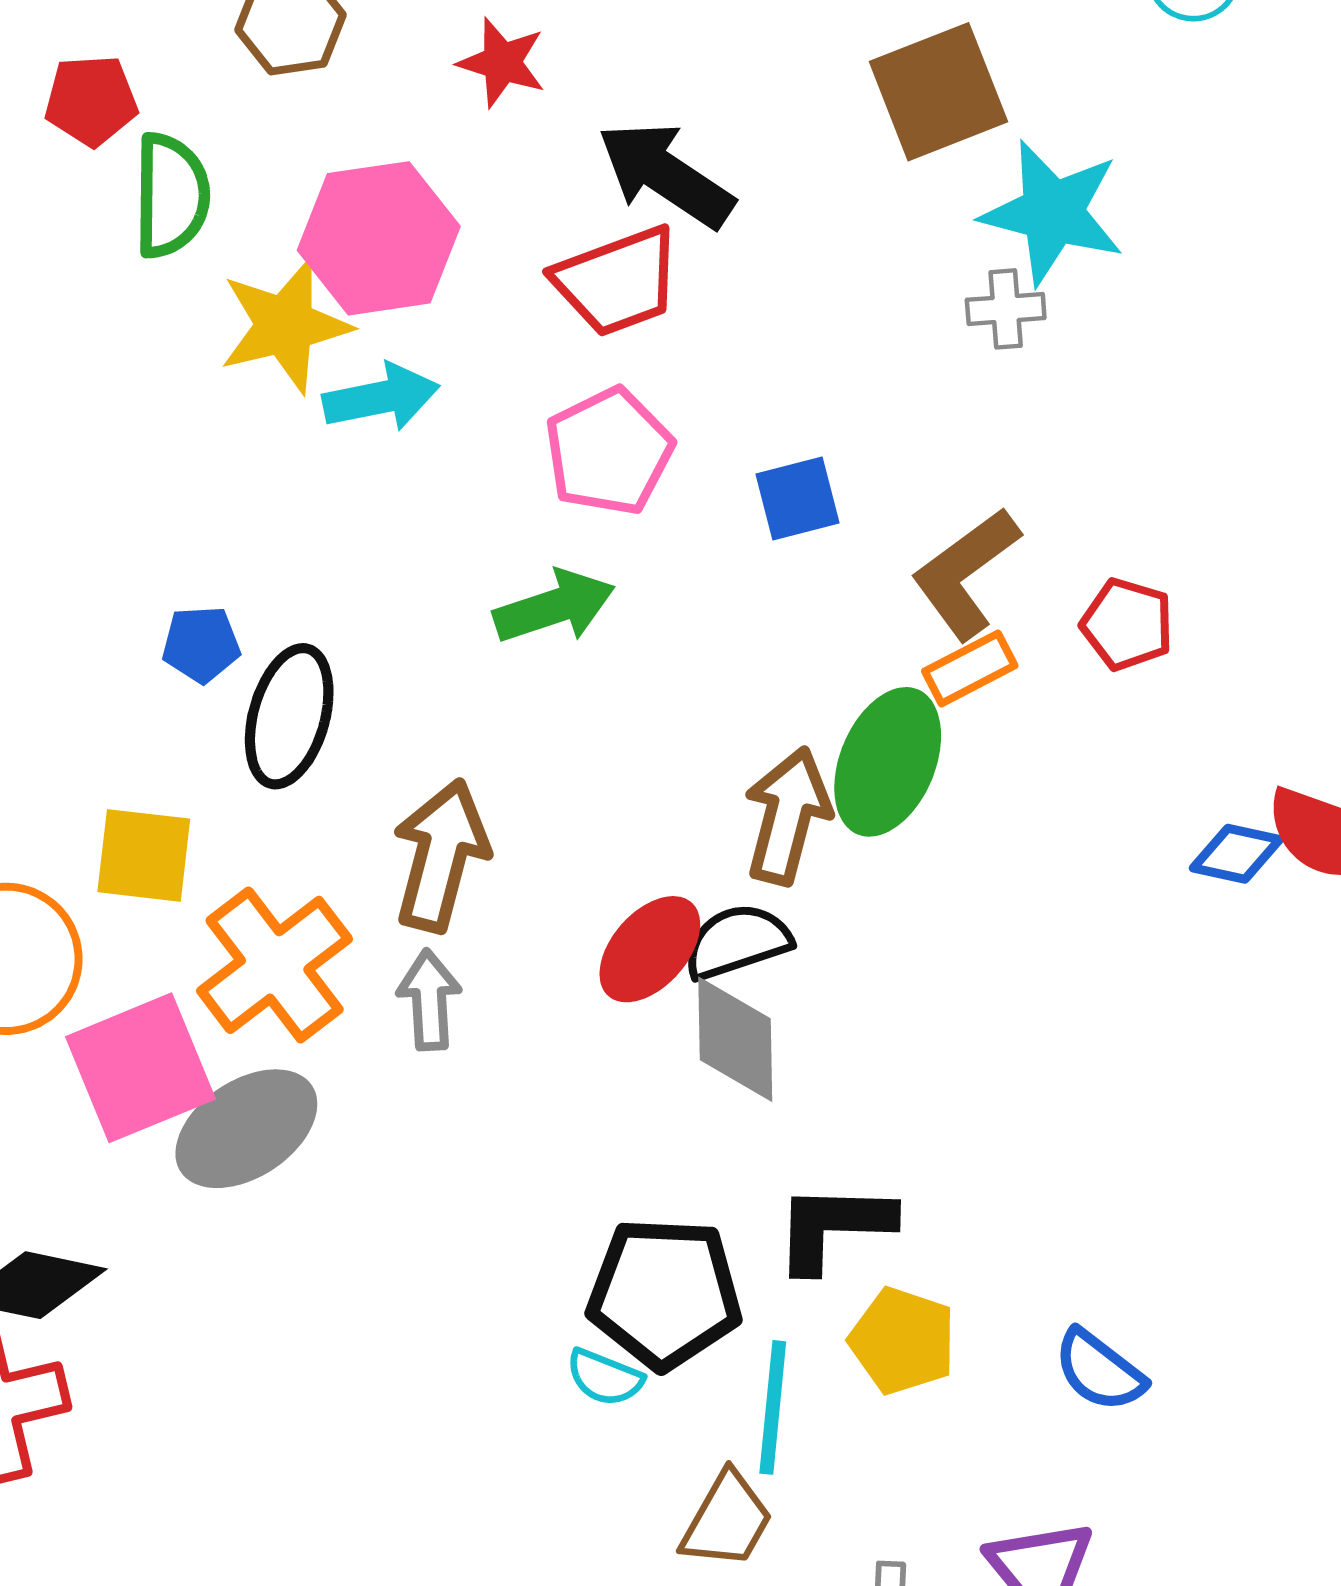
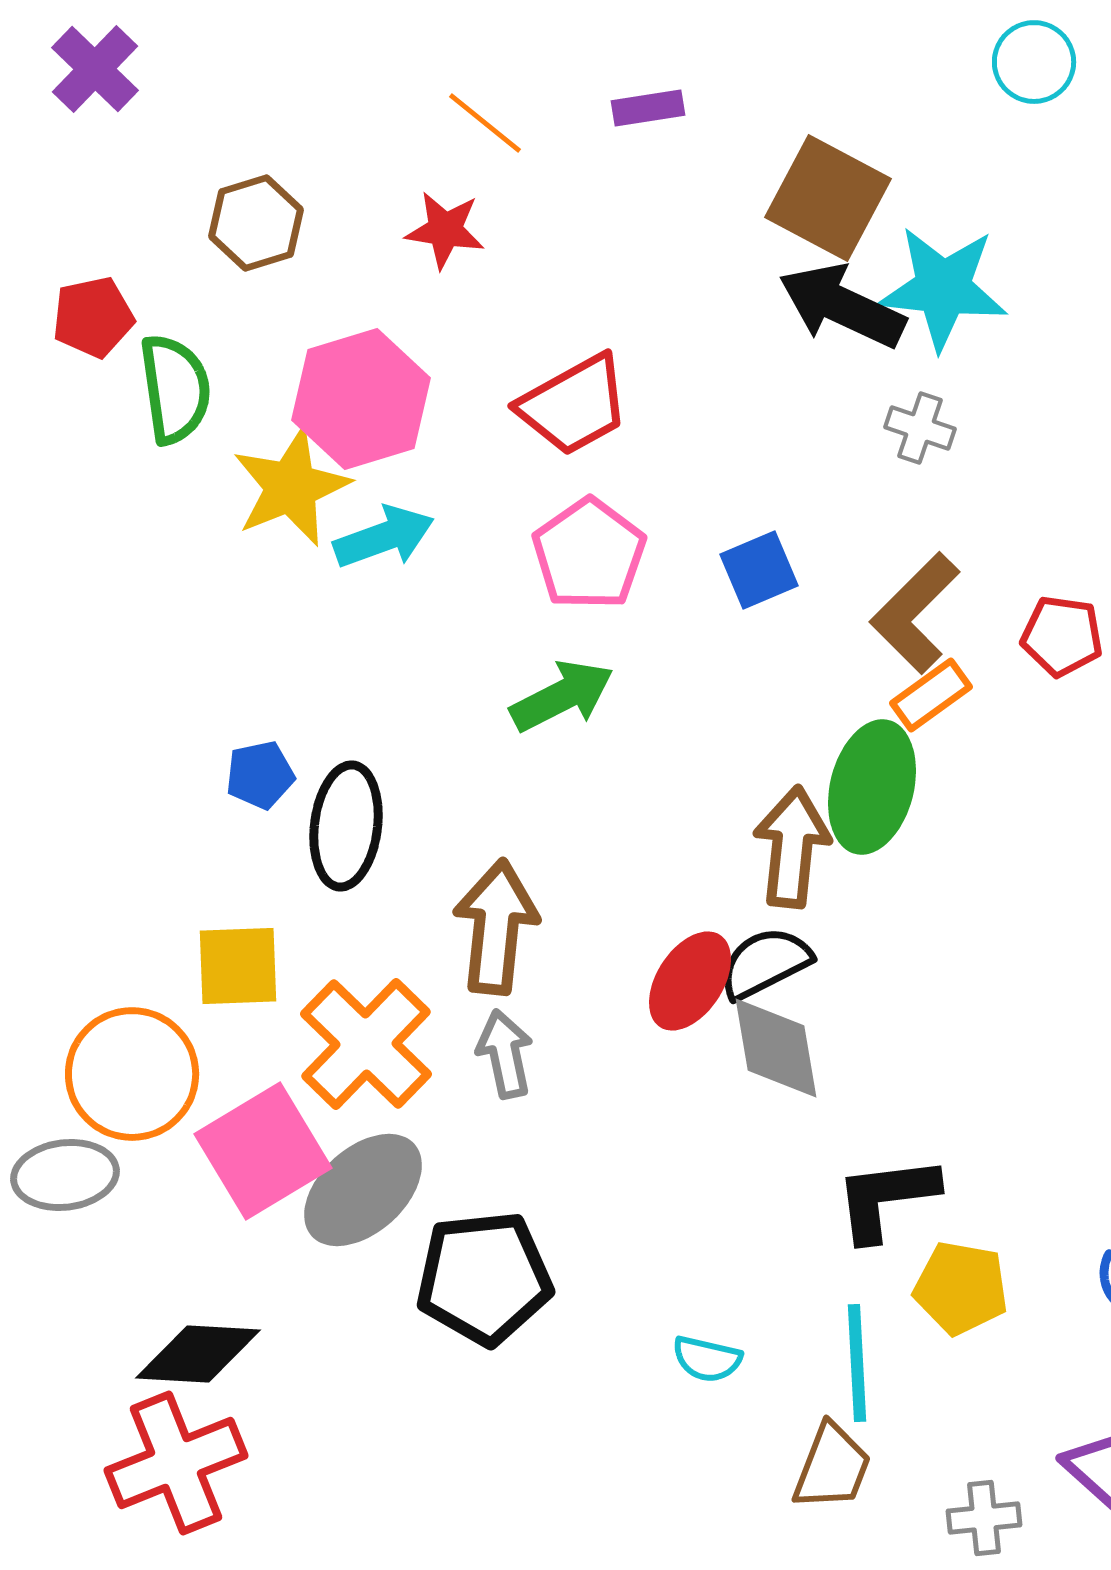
brown square: (938, 92) -> (828, 198), turned -32
black arrow: (666, 175) -> (842, 306), moved
gray cross: (1006, 309) -> (920, 428), moved, turned 32
black pentagon: (665, 1293) -> (484, 1278), moved

